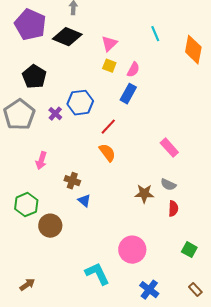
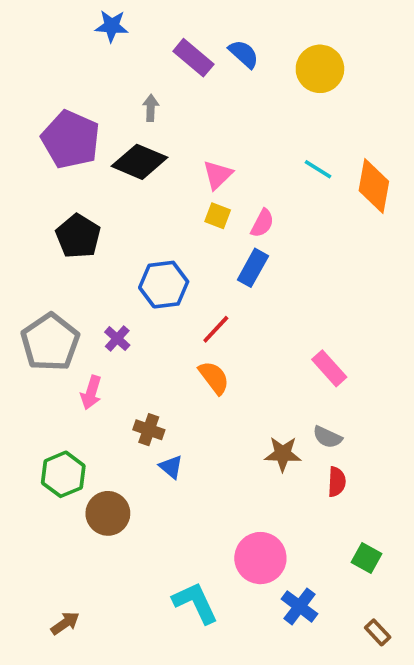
cyan line: (155, 34) -> (318, 169), moved, turned -35
purple cross: (55, 114) -> (117, 339), moved
gray pentagon: (19, 115) -> (50, 342), moved
blue cross: (149, 290) -> (299, 606), moved

